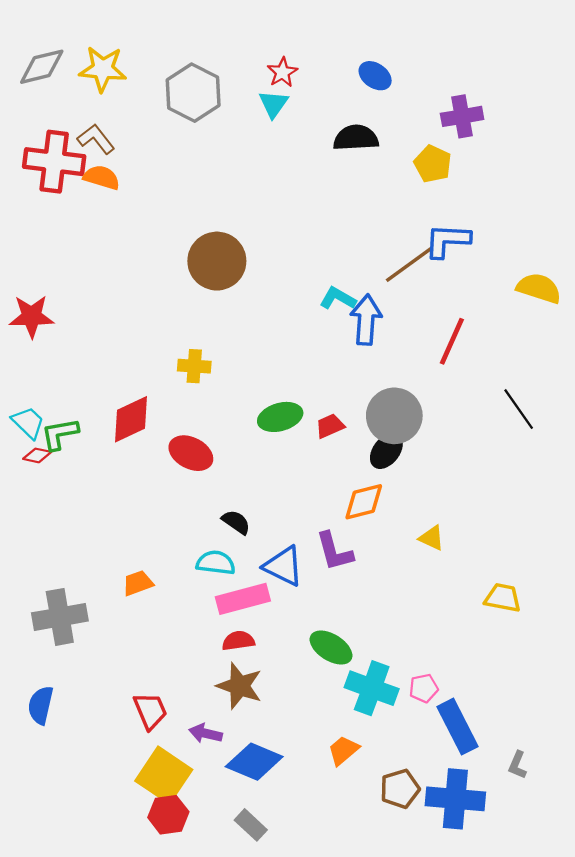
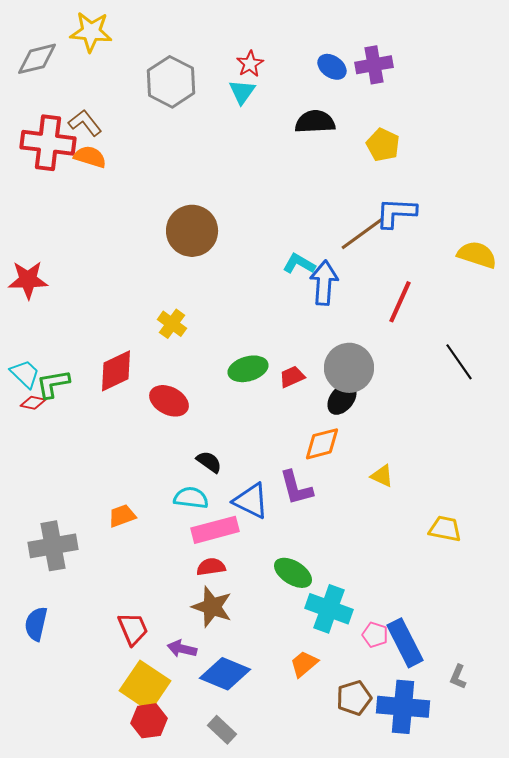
yellow star: (103, 69) -> (91, 32), moved
purple cross: (462, 116) -> (374, 65), moved
yellow cross: (194, 366) -> (172, 324), turned 32
pink pentagon: (424, 688) -> (375, 635), moved, turned 30

